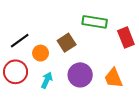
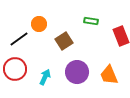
green rectangle: (95, 22) -> (91, 21), size x0.6
orange circle: (41, 53) -> (39, 24), moved

